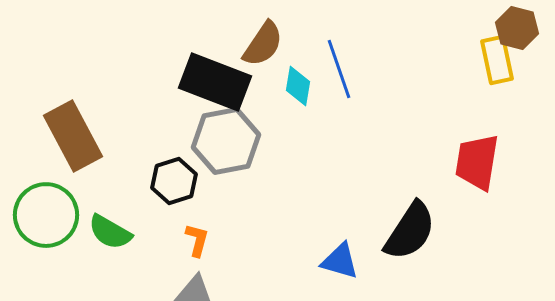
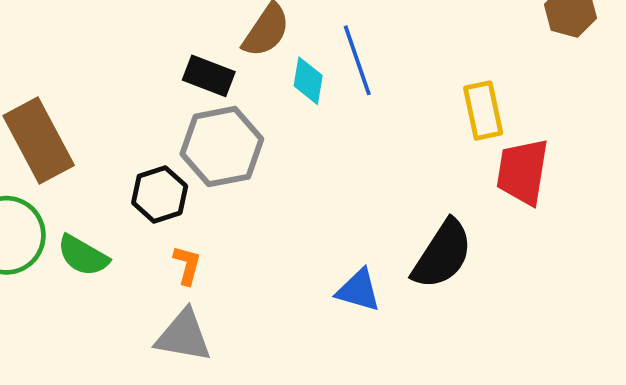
yellow rectangle: (497, 60) -> (483, 111), moved
black rectangle: (215, 82) -> (209, 76), size x0.6

